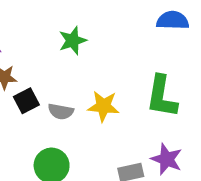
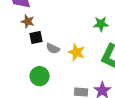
green star: (73, 41) -> (101, 24), moved

